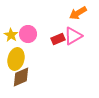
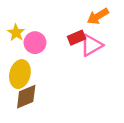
yellow star: (11, 35) -> (16, 33), moved
red rectangle: (58, 39) -> (76, 38), moved

